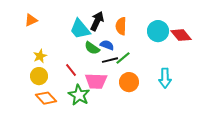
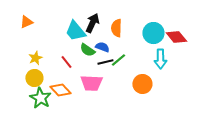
red line: (71, 70) -> (66, 62), moved
cyan arrow: (165, 78) -> (160, 59), moved
orange circle: (129, 82) -> (142, 84), moved
green star: (79, 95) -> (40, 98), moved
orange diamond: (46, 98) -> (60, 90), moved

